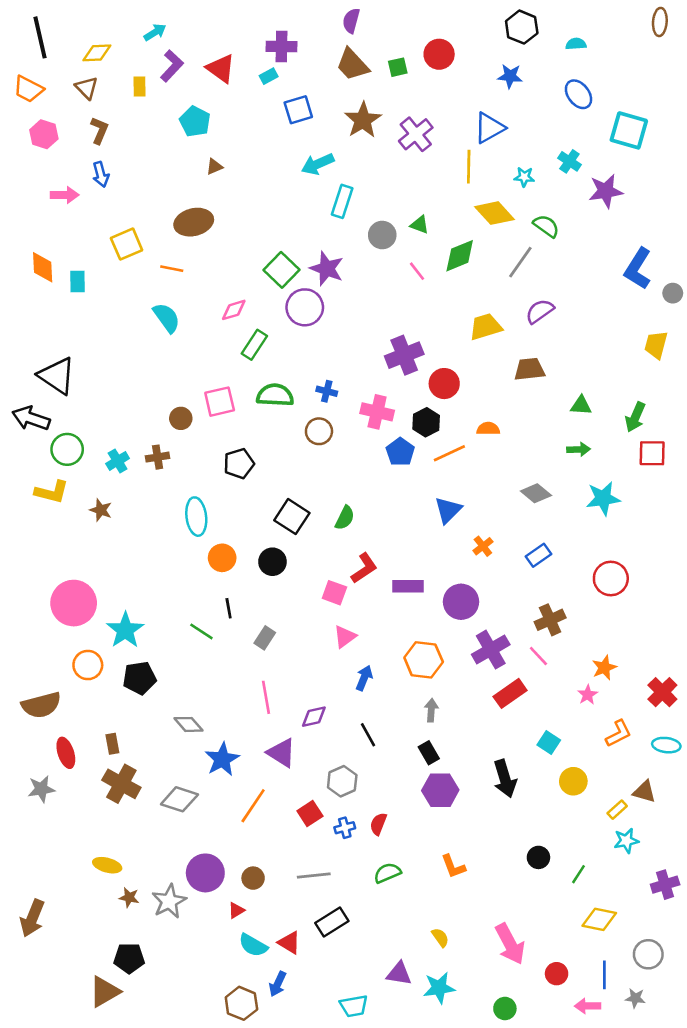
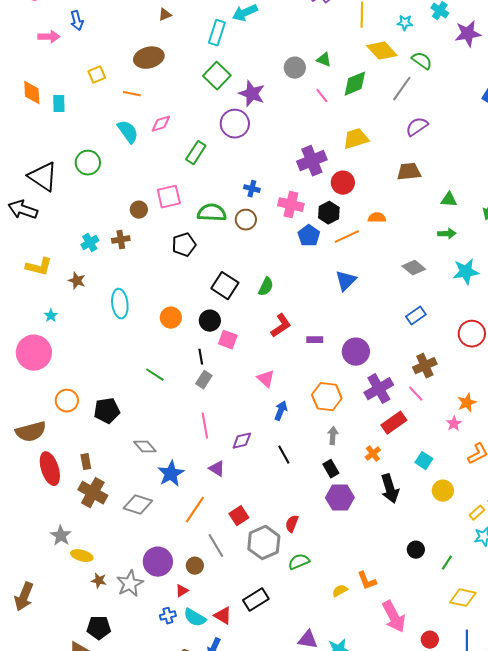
cyan rectangle: (342, 201) -> (217, 33), moved
yellow square: (127, 244) -> (97, 75), size x0.7
green square: (282, 270) -> (217, 76), moved
pink diamond: (234, 310) -> (161, 124), moved
yellow trapezoid: (486, 327) -> (356, 139), moved
green semicircle: (275, 395) -> (212, 213), moved
green circle: (67, 449) -> (88, 163), moved
cyan ellipse: (196, 517) -> (120, 304), moved
orange cross: (483, 546) -> (373, 454), moved
purple rectangle: (408, 586) -> (315, 340), size x0.7
pink square: (334, 593) -> (228, 340), moved
pink circle: (74, 603) -> (34, 353), moved
black line: (229, 608) -> (201, 357), moved
cyan star: (125, 630) -> (51, 316), moved, size x0.5
pink triangle: (345, 637) -> (266, 379), turned -42
red ellipse: (66, 753) -> (50, 469), size x1.4
purple triangle: (282, 753) -> (217, 469), size x0.7
gray hexagon: (342, 781) -> (264, 543), moved, size x1.4
gray star: (41, 789) -> (61, 536), moved, turned -30
blue cross: (345, 828) -> (168, 616), moved
orange L-shape: (453, 866) -> (367, 581), moved
gray line: (314, 875) -> (216, 546), moved, turned 65
yellow semicircle: (440, 937) -> (340, 591), moved, turned -84

